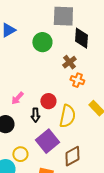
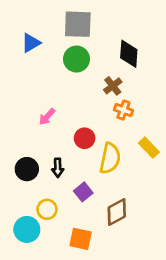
gray square: (63, 16) -> (78, 24), moved
pink arrow: (17, 98) -> (47, 117), moved
black arrow: (35, 115) -> (58, 168), moved
purple square: (47, 141) -> (83, 192), size x0.6

